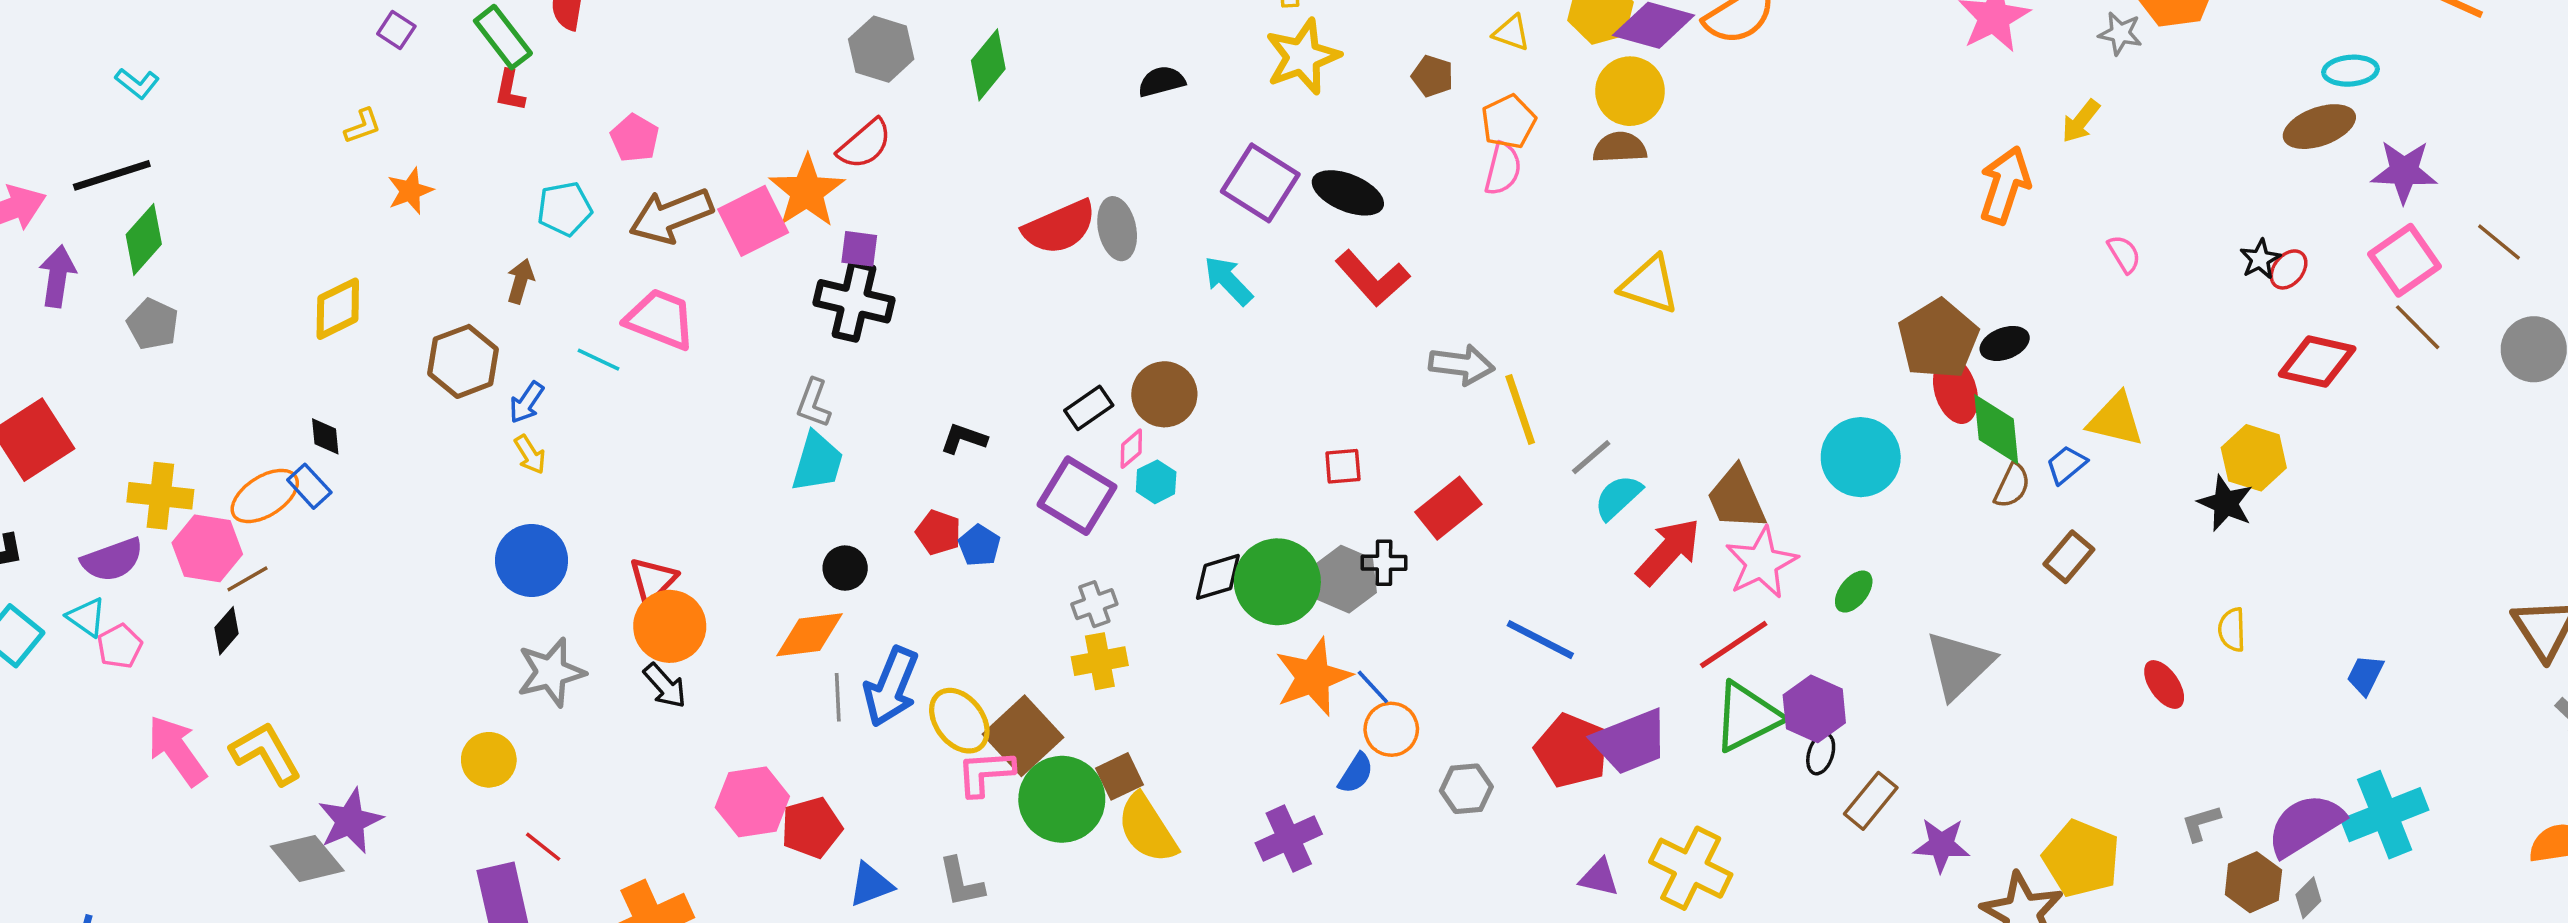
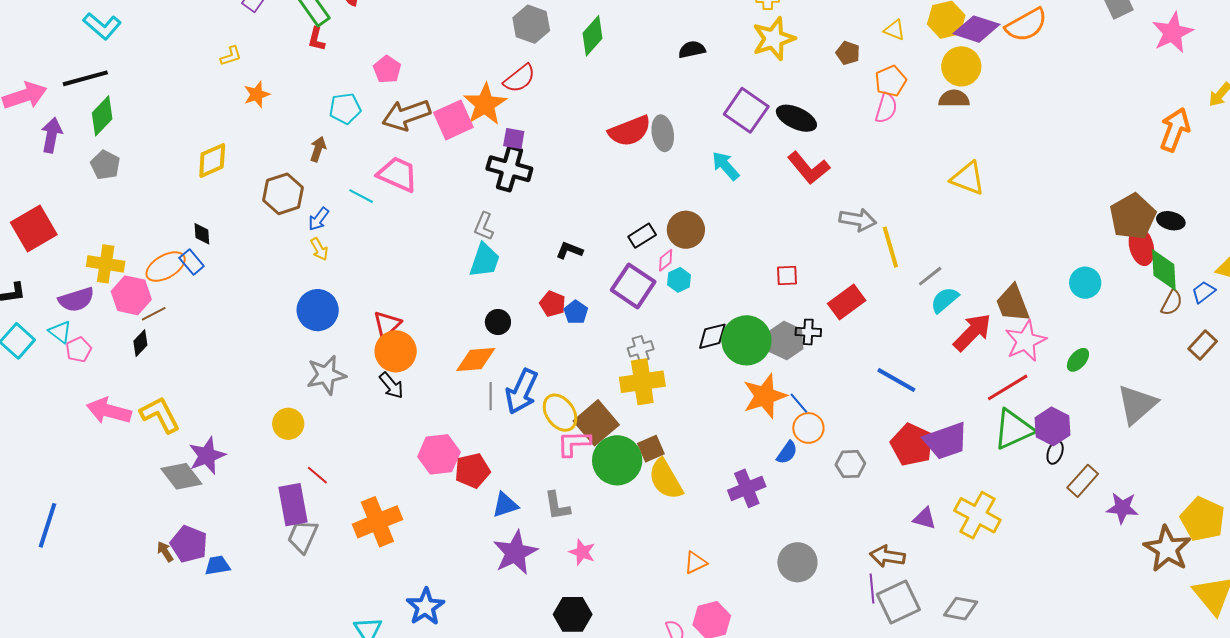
cyan L-shape: (137, 83) -> (102, 26), size x1.5
black ellipse: (2005, 343) -> (1171, 221), turned 32
cyan circle: (1861, 457) -> (1085, 283), size x0.7
yellow cross: (1100, 661) -> (642, 382), size x1.4
pink arrow: (177, 750) -> (109, 411), turned -42

